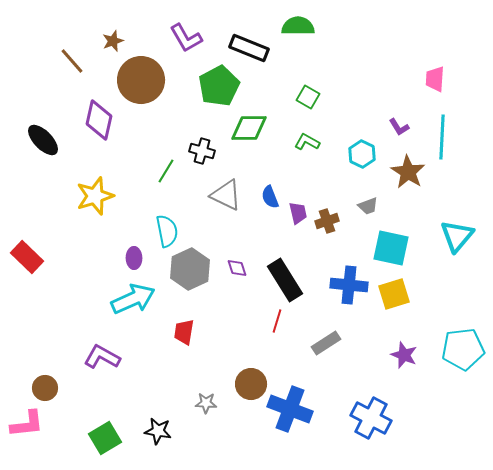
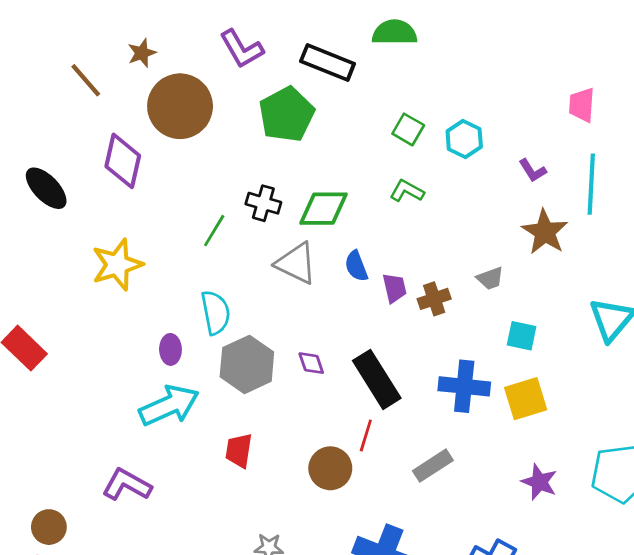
green diamond: (249, 128) -> (323, 209), moved
cyan hexagon: (362, 154) -> (464, 139), moved
cyan square: (391, 248) -> (522, 336), size x0.6
brown circle: (251, 384) -> (330, 468), moved

